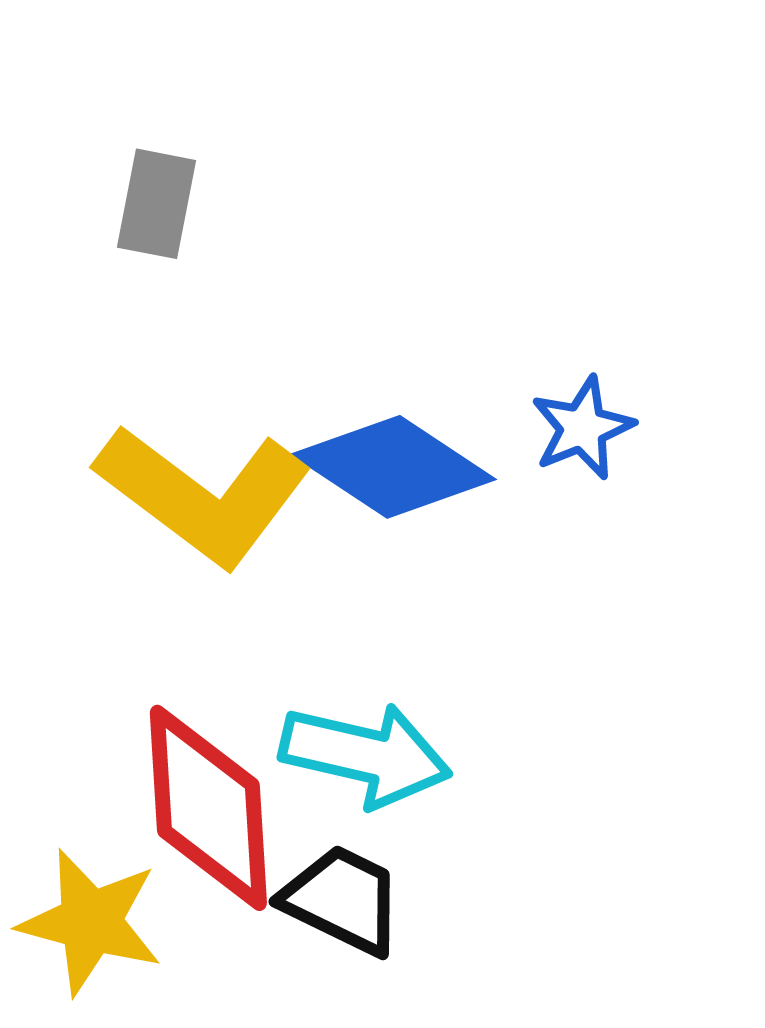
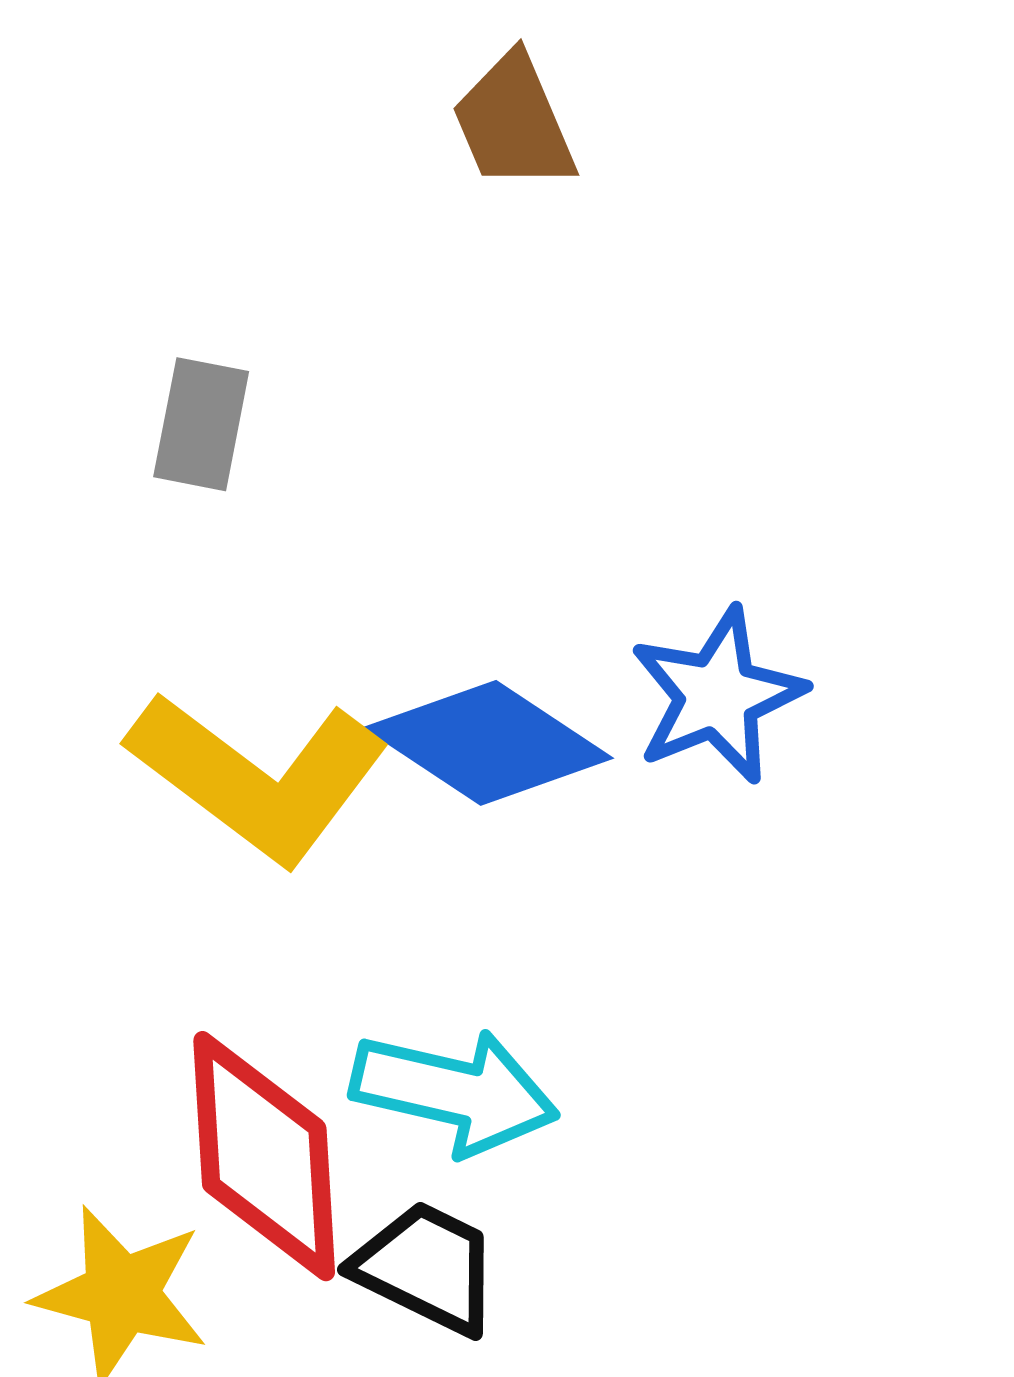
blue star: (582, 428) -> (717, 696), size x1.4

